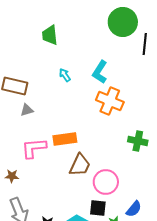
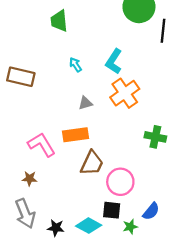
orange cross: (110, 101) -> (125, 93), turned 32
gray triangle: (27, 110) -> (85, 103), moved
pink L-shape: (34, 148) -> (42, 145), turned 64
brown star: (12, 176) -> (30, 179), moved

